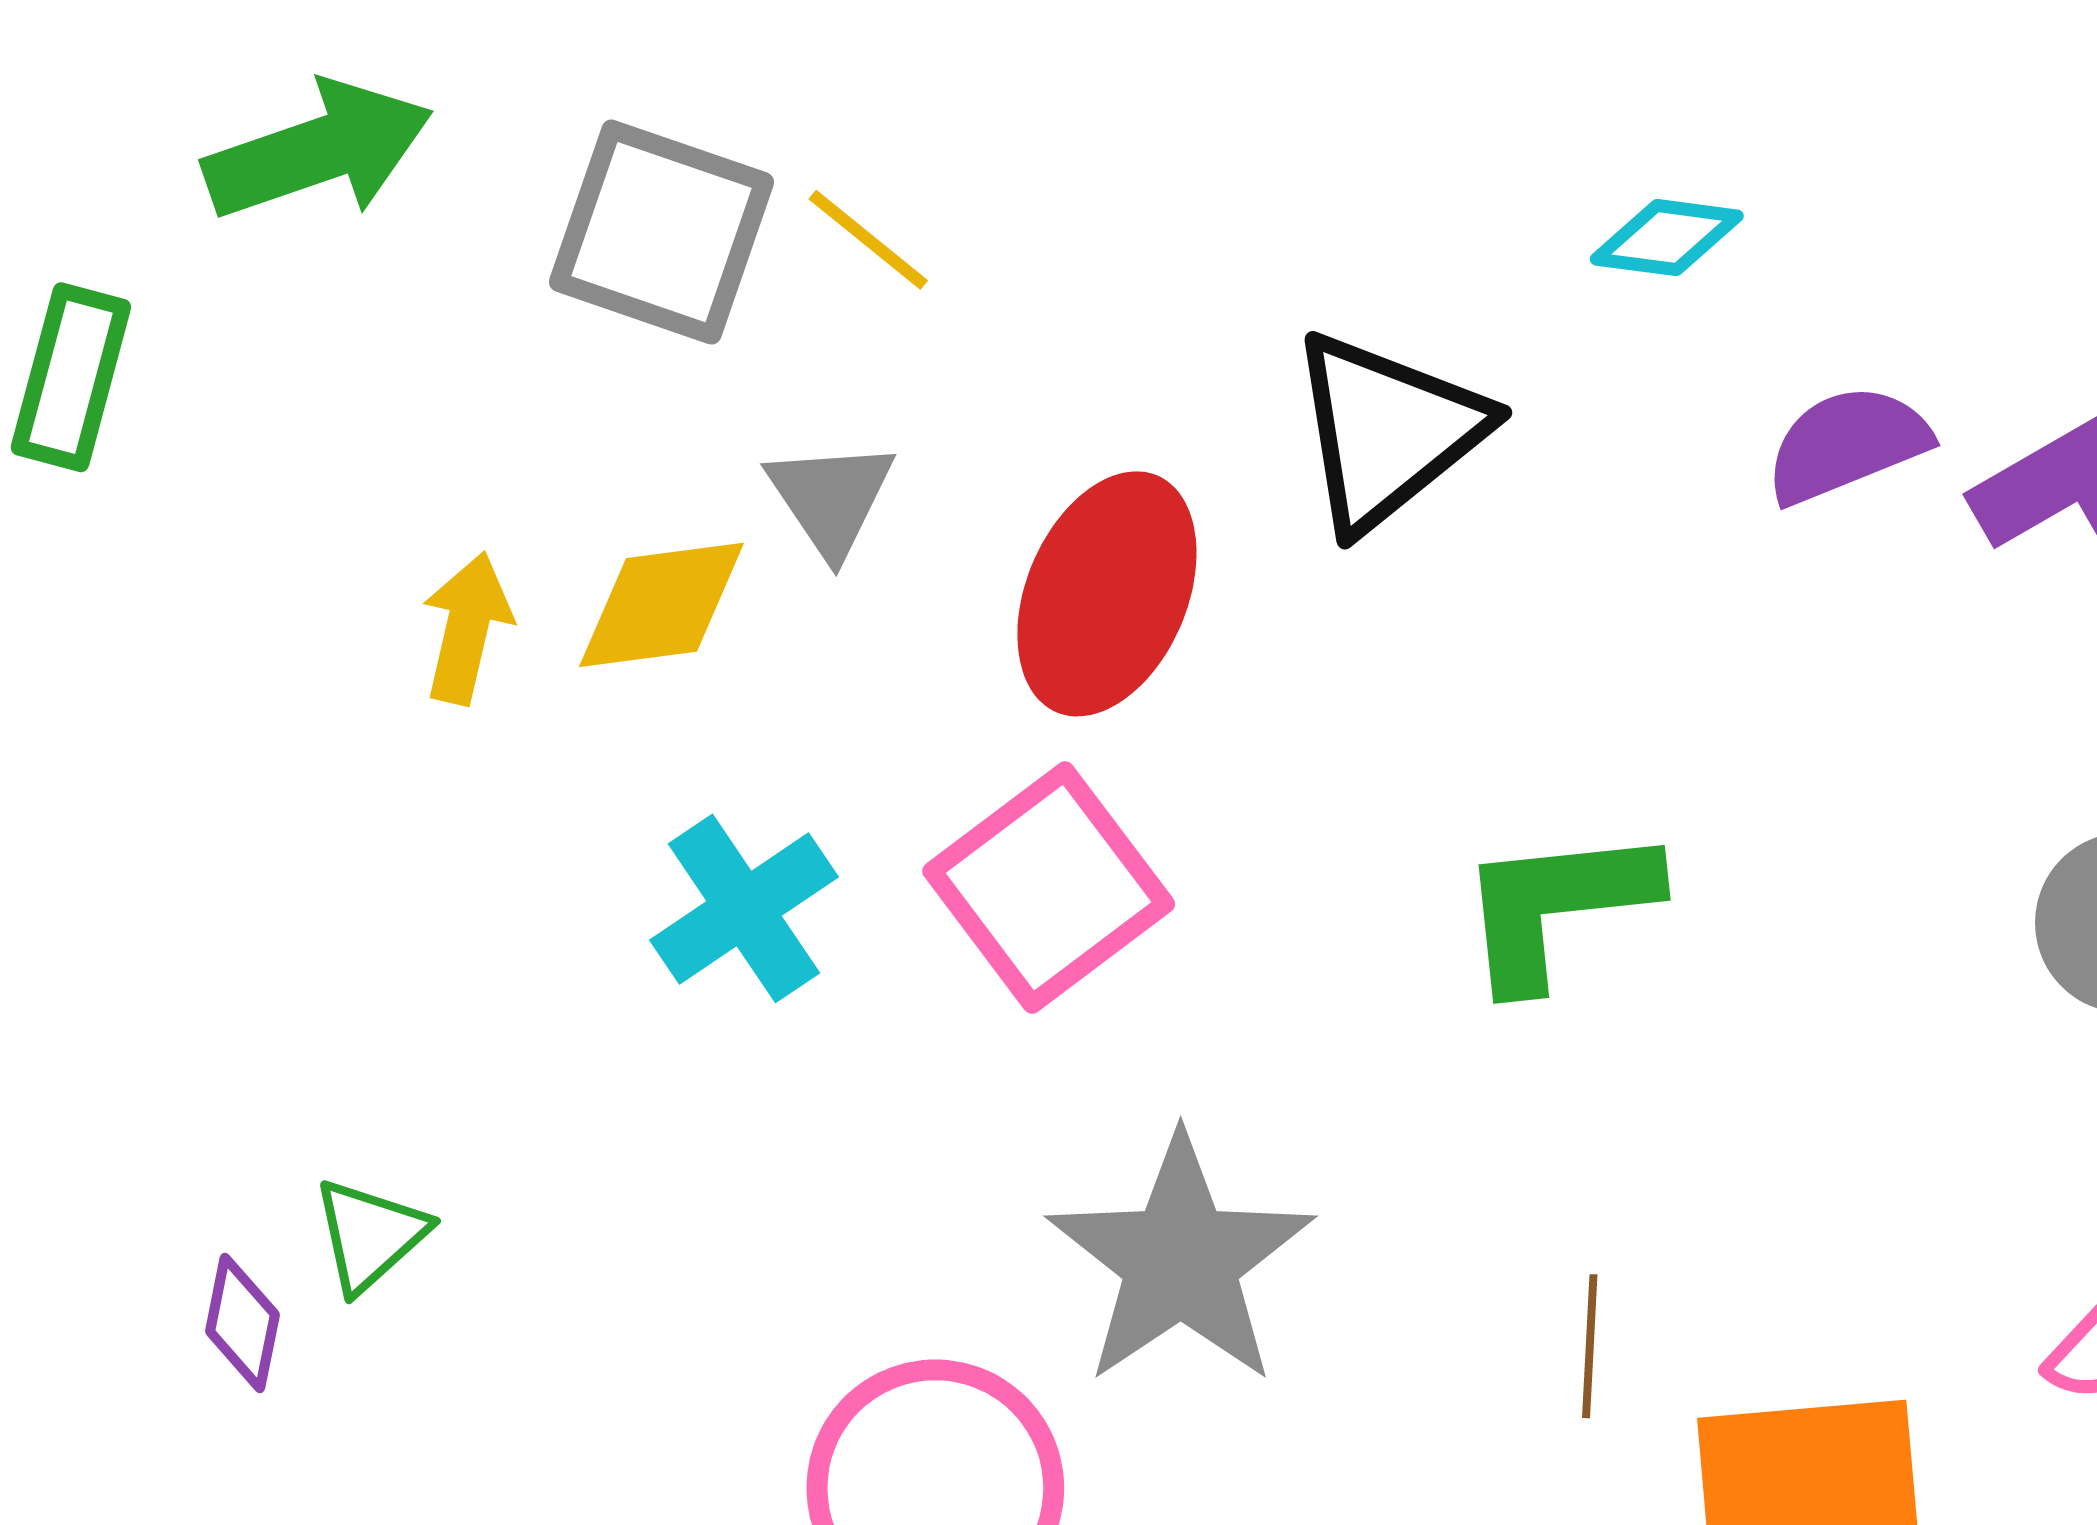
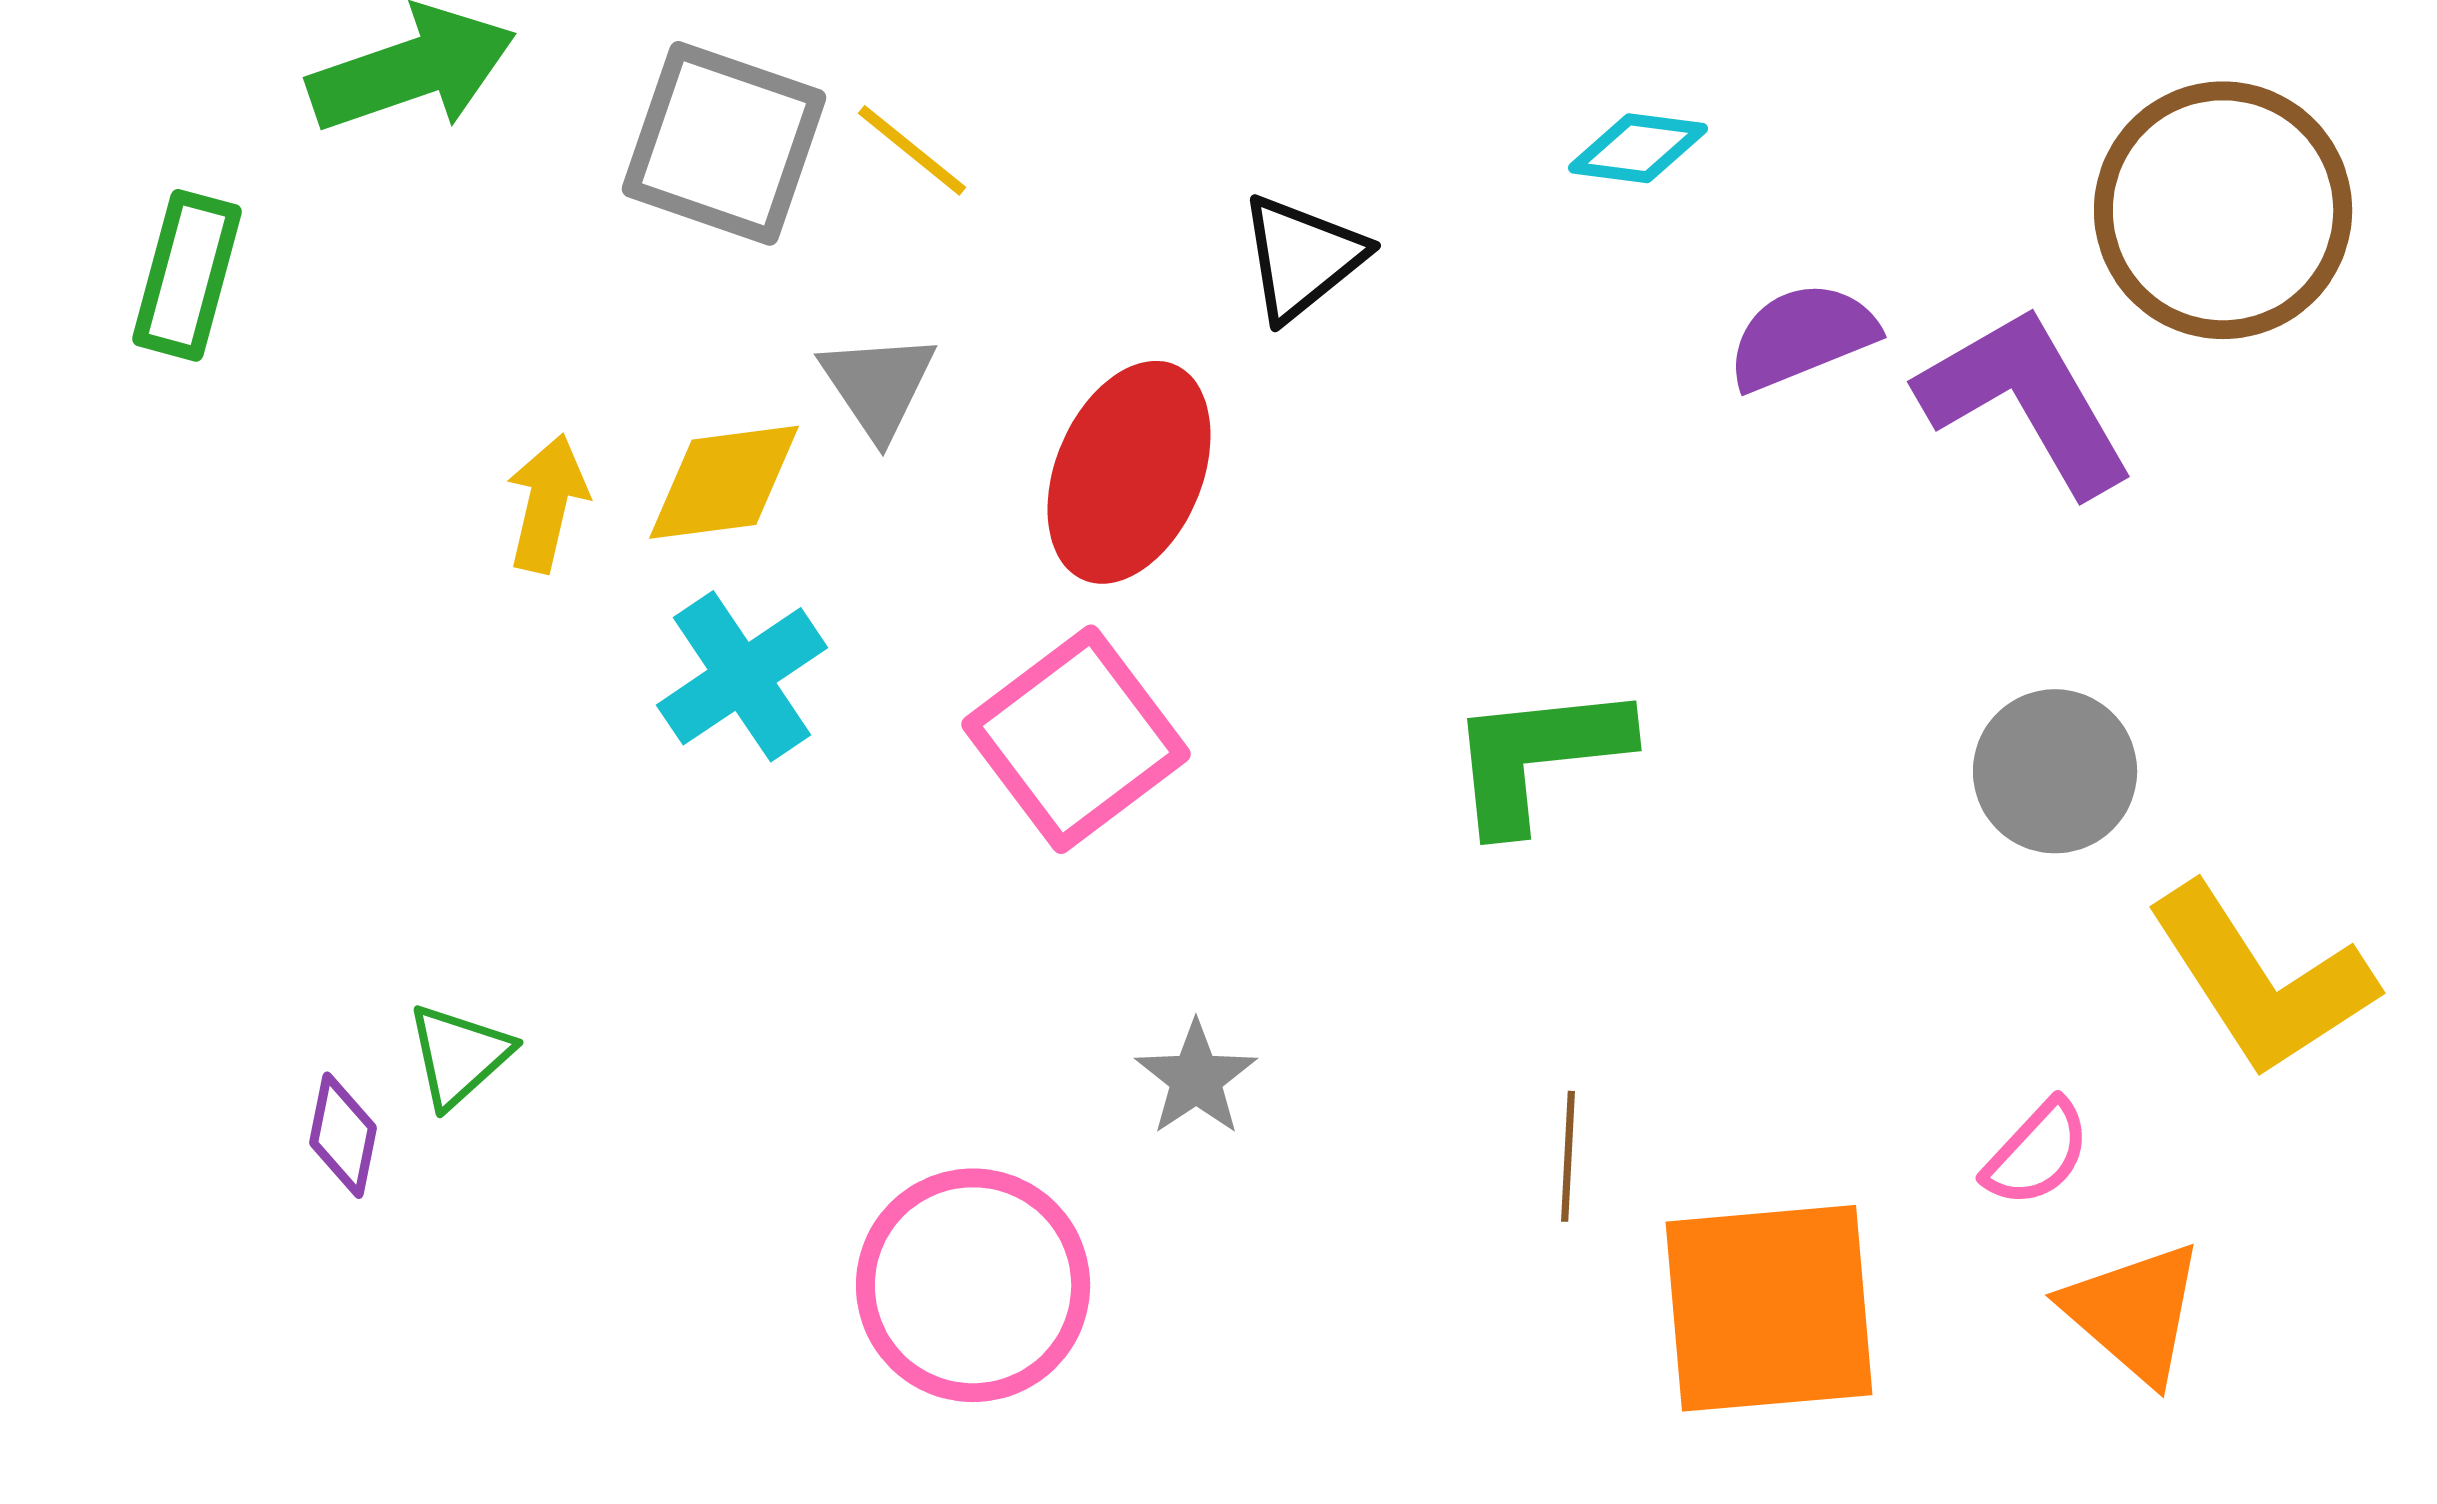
black triangle: (1387, 431) -> (1302, 257), moved, size x0.7
cyan cross: (744, 908) -> (742, 676), moved
gray star: (1181, 1260) -> (1196, 1078), size x0.5

